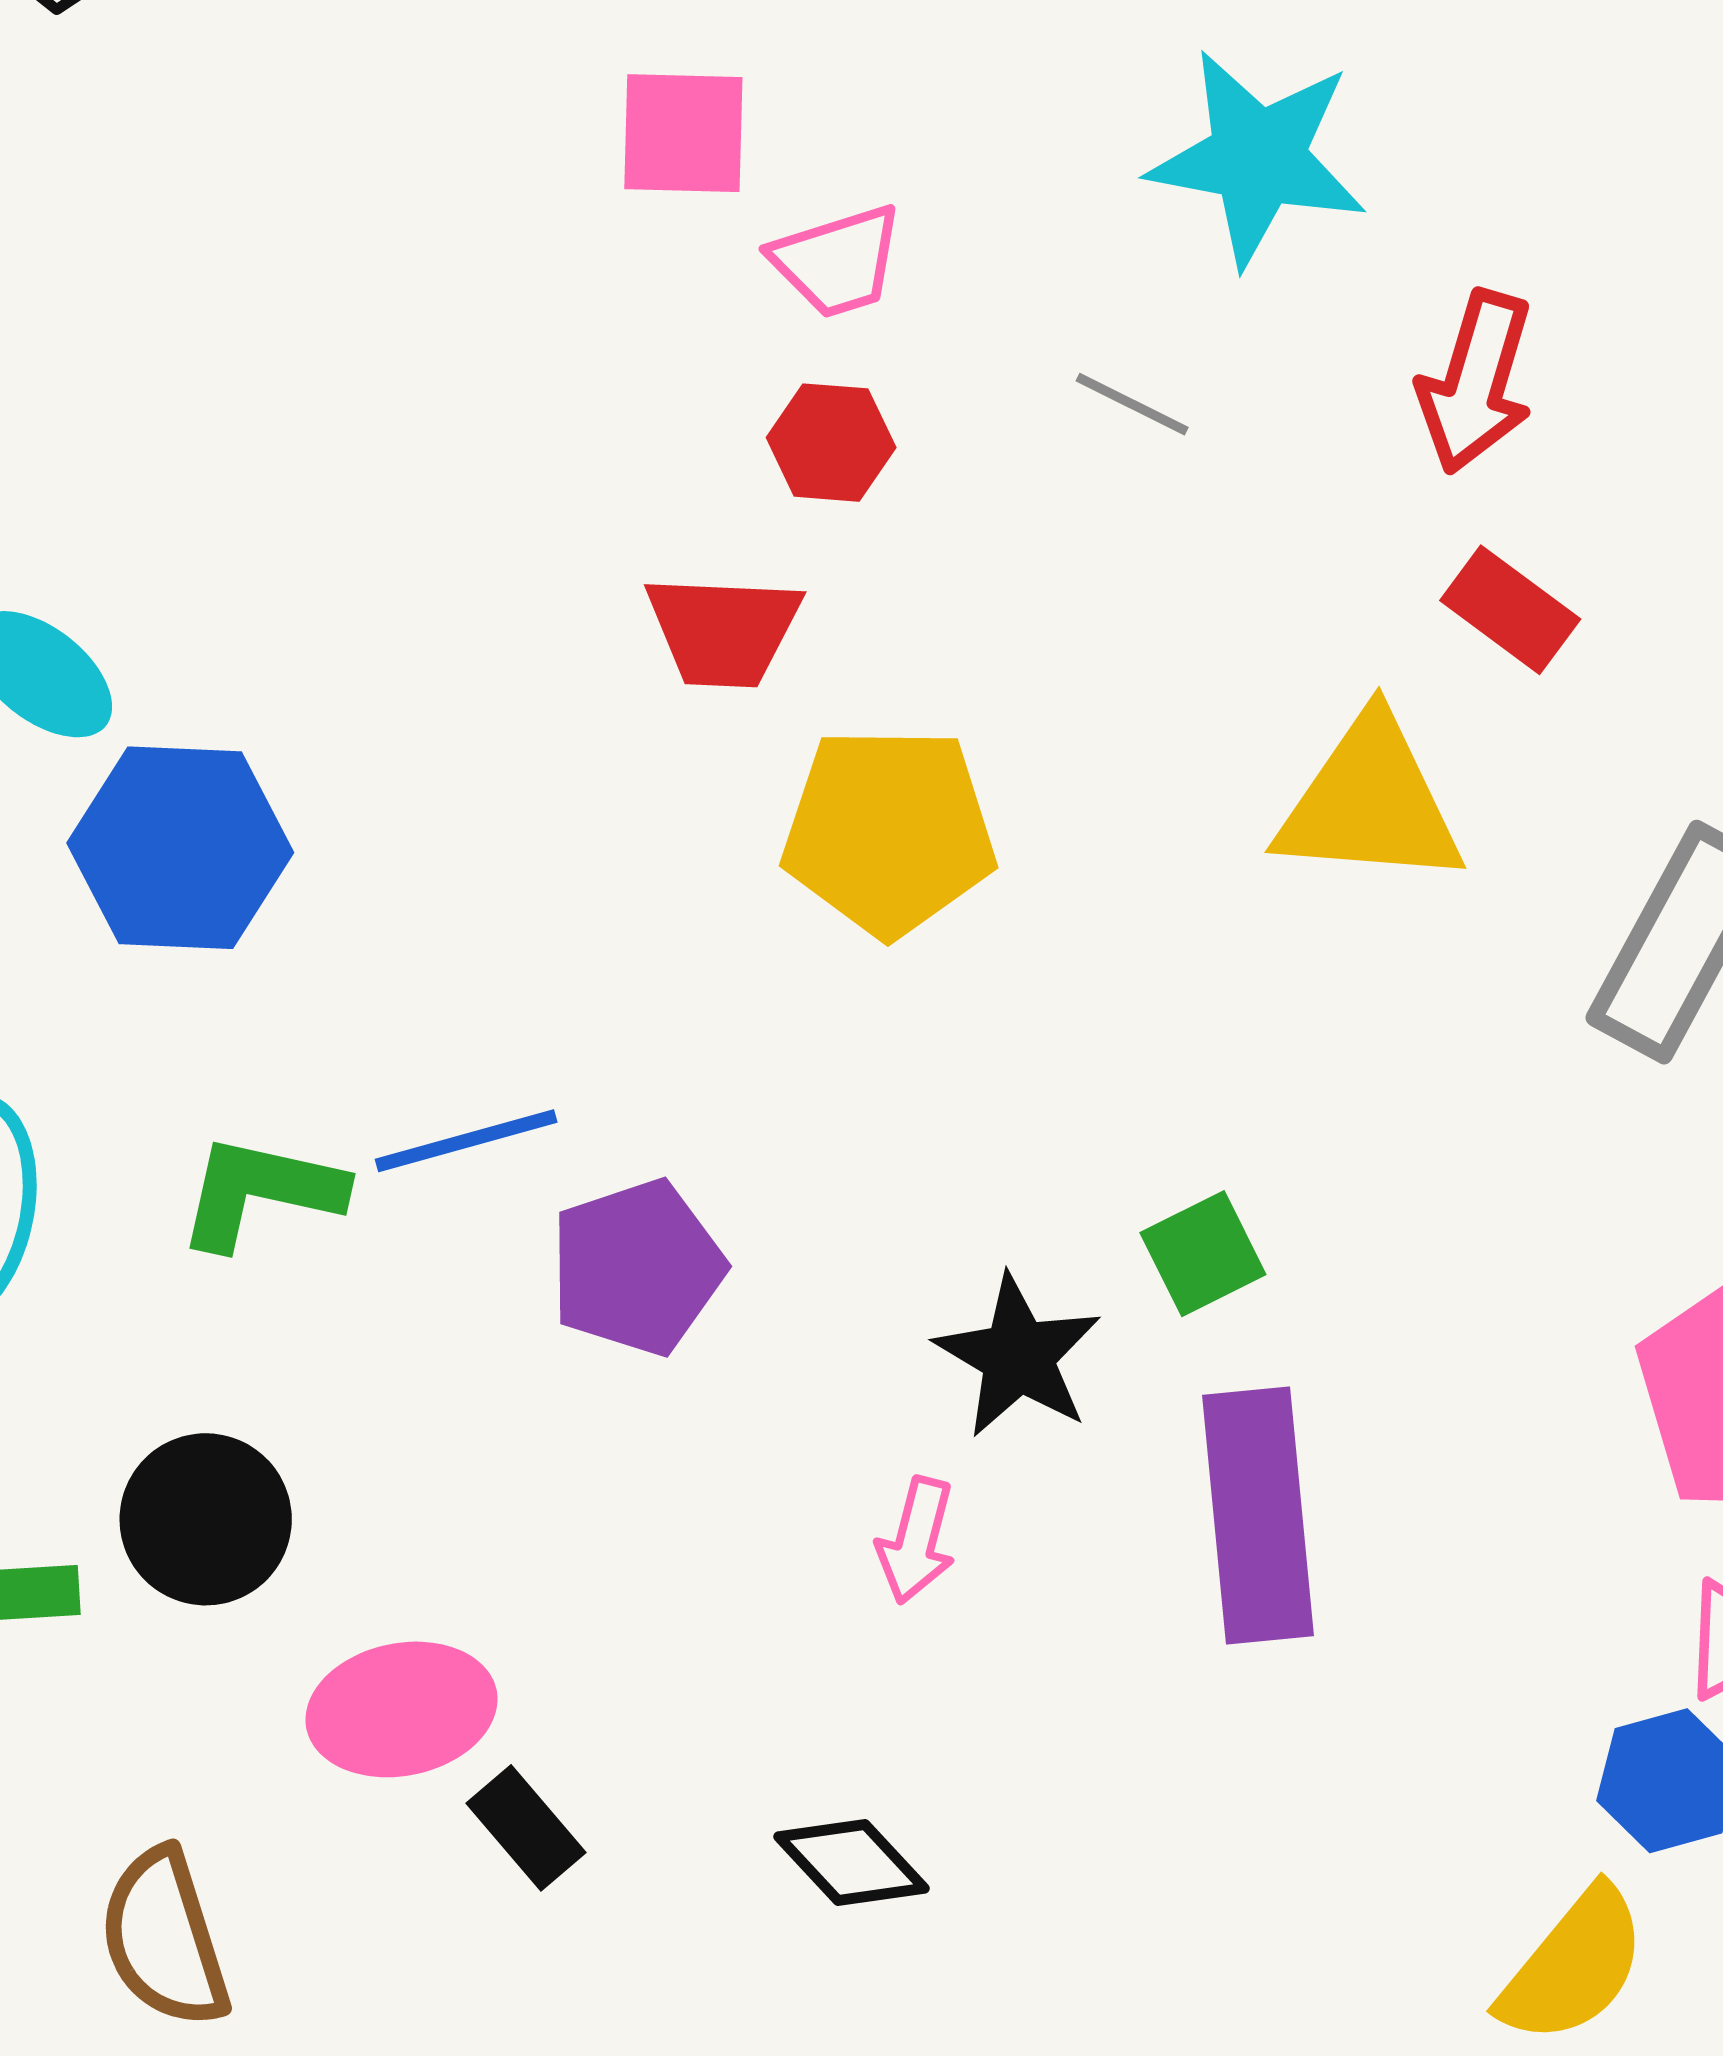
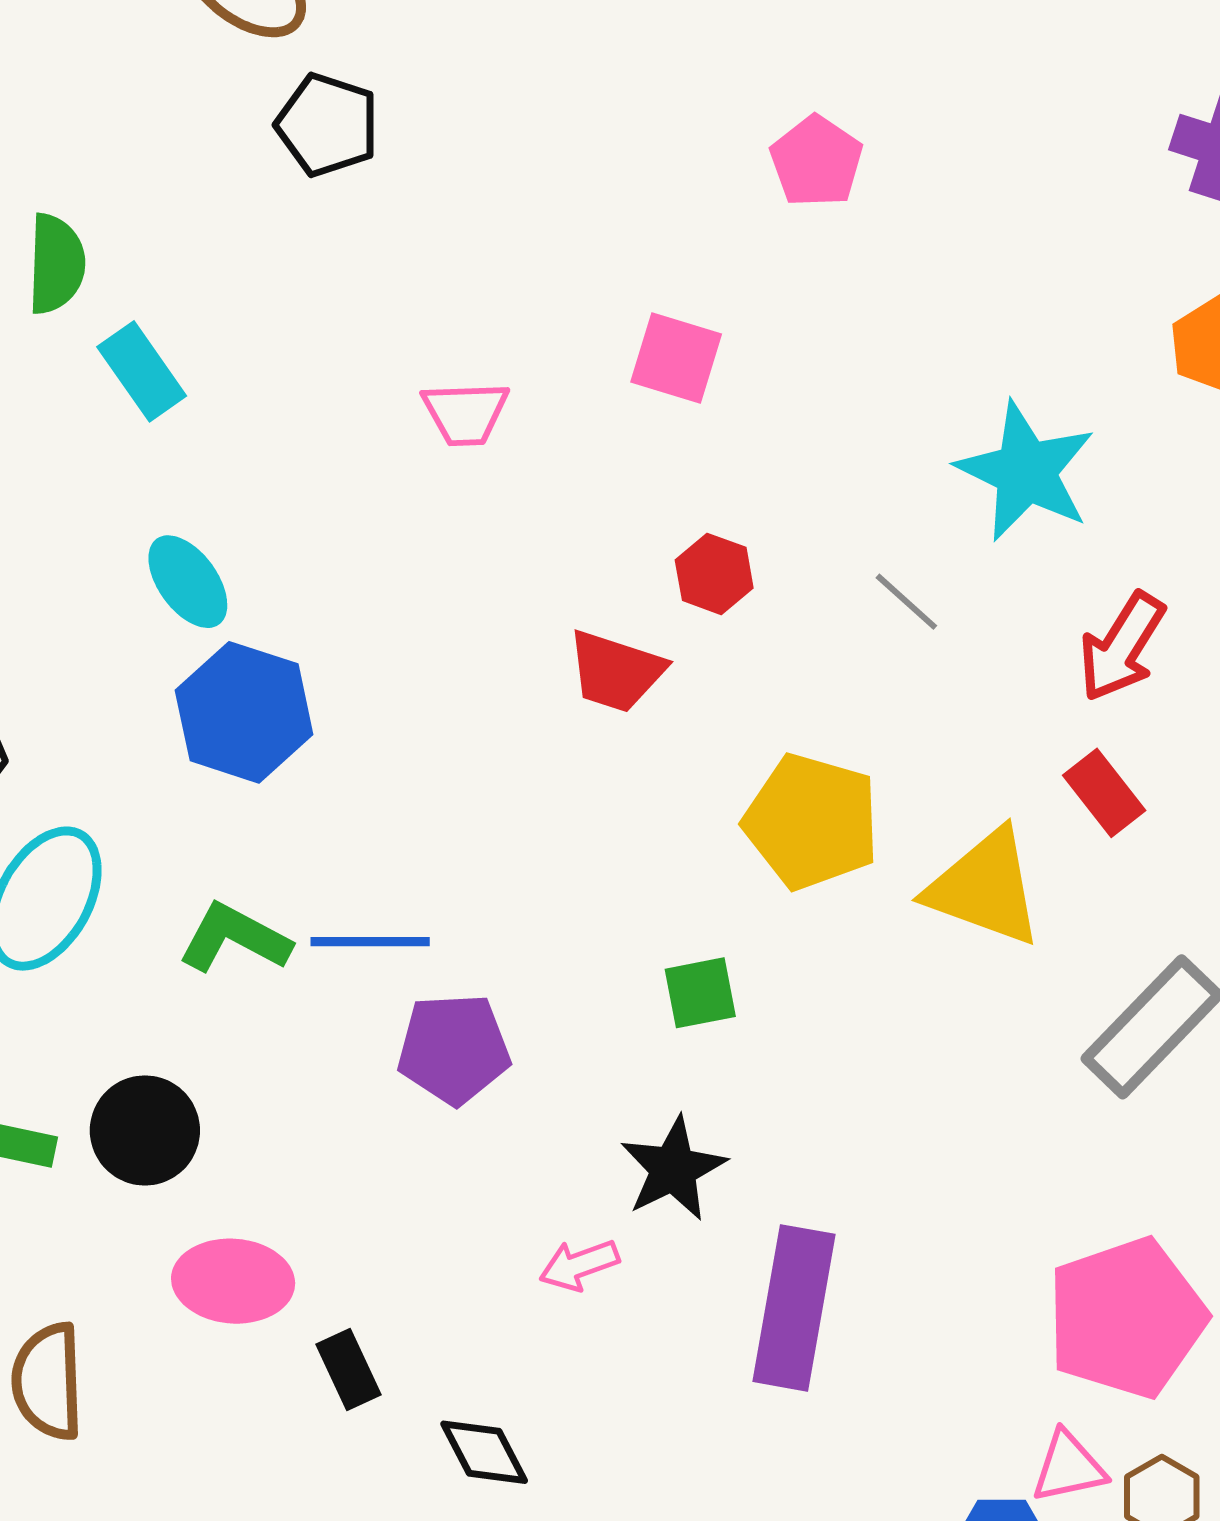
pink trapezoid: (837, 261) -> (465, 413), moved
yellow pentagon: (889, 831) -> (812, 822), moved
green square: (1203, 1254) -> (700, 993), moved
pink arrow: (916, 1540) -> (579, 1265), turned 40
black rectangle: (526, 1828) -> (348, 1369), moved

